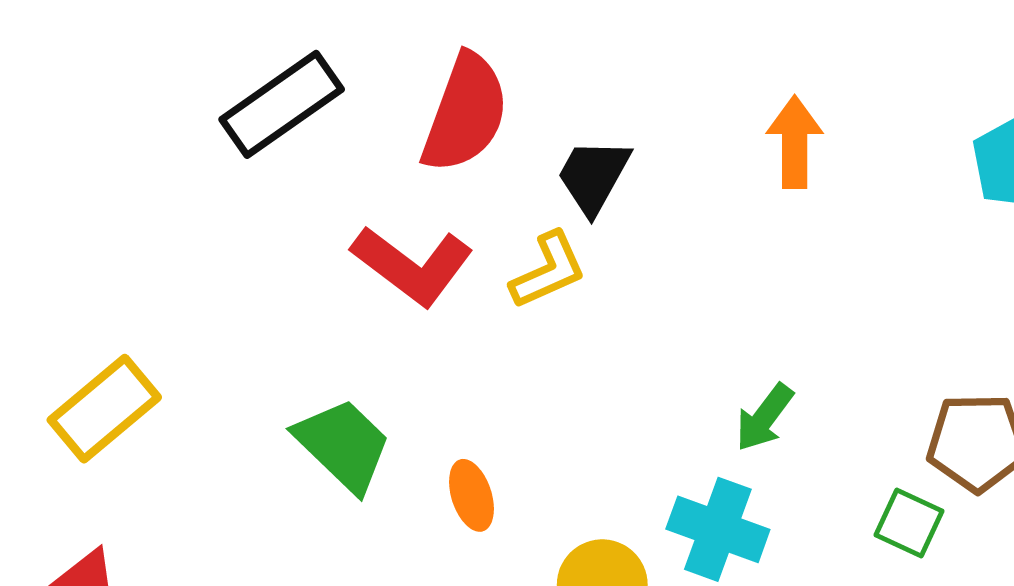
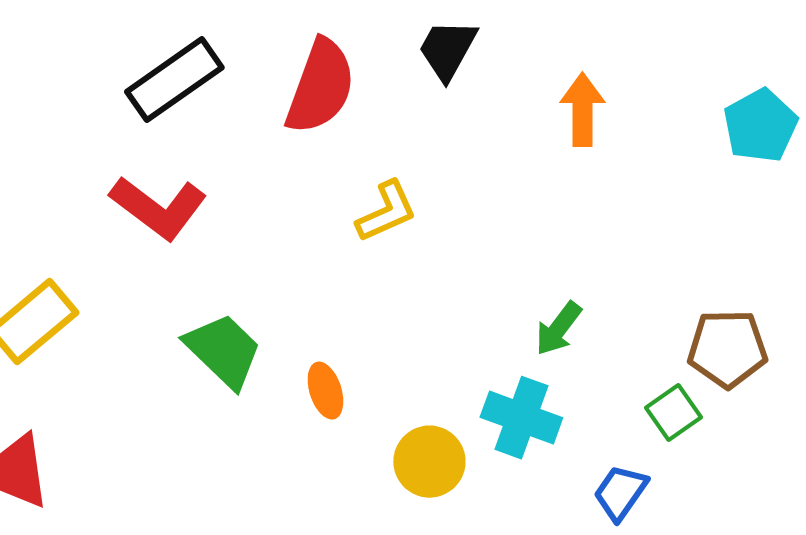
black trapezoid: (593, 176) -> (447, 50), moved
red L-shape: (412, 265) -> (158, 208), moved
green square: (909, 523) -> (673, 413), turned 30

